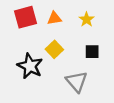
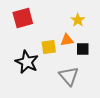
orange triangle: (54, 18) -> (67, 40), moved
yellow square: (54, 49) -> (49, 47), turned 35

